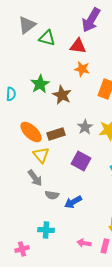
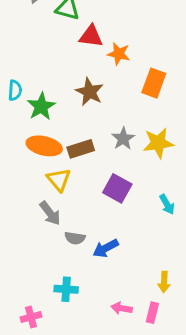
red triangle: (78, 46) -> (91, 36), moved
green star: (40, 84) -> (41, 106), moved
orange ellipse: (31, 132) -> (44, 146), turned -30

